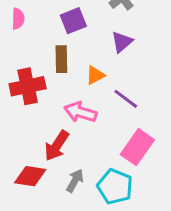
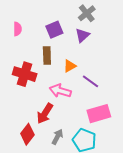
purple triangle: (122, 42) -> (82, 35), moved
red cross: (28, 86) -> (25, 74), turned 30
pink rectangle: (137, 147) -> (99, 114), turned 40
red diamond: (30, 176) -> (27, 134), turned -60

